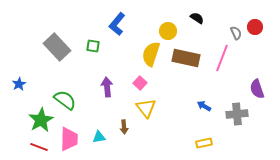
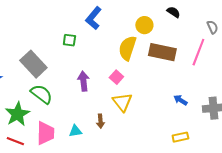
gray rectangle: (57, 47) -> (33, 64), moved

